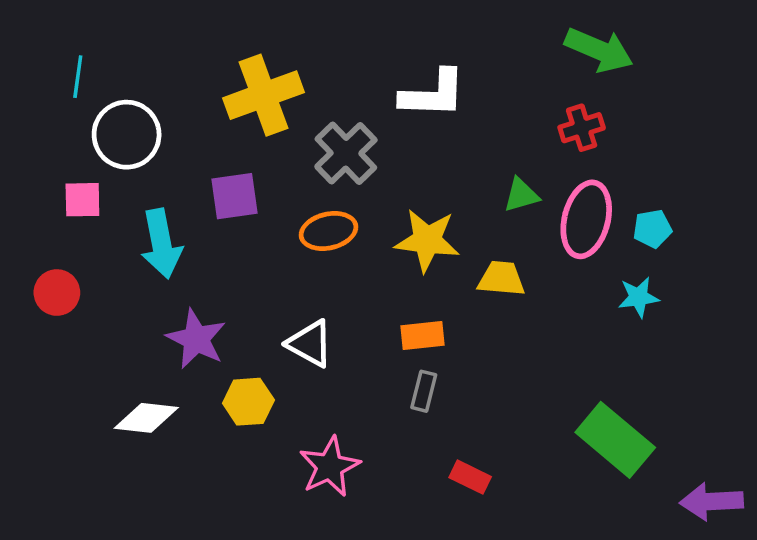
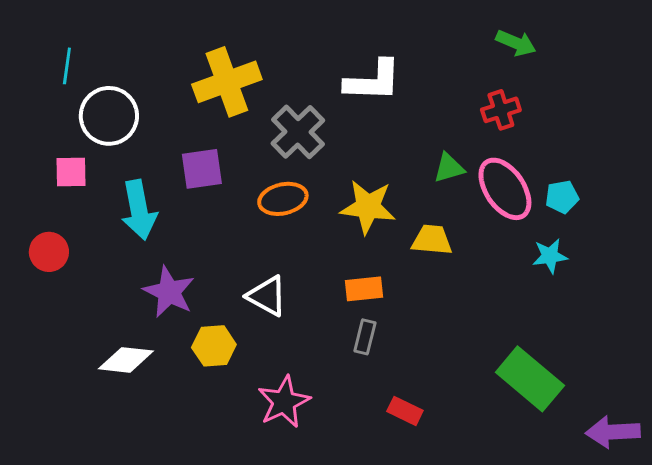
green arrow: (599, 50) -> (516, 43), size x0.7
pink ellipse: (586, 219) -> (505, 189), turned -48

